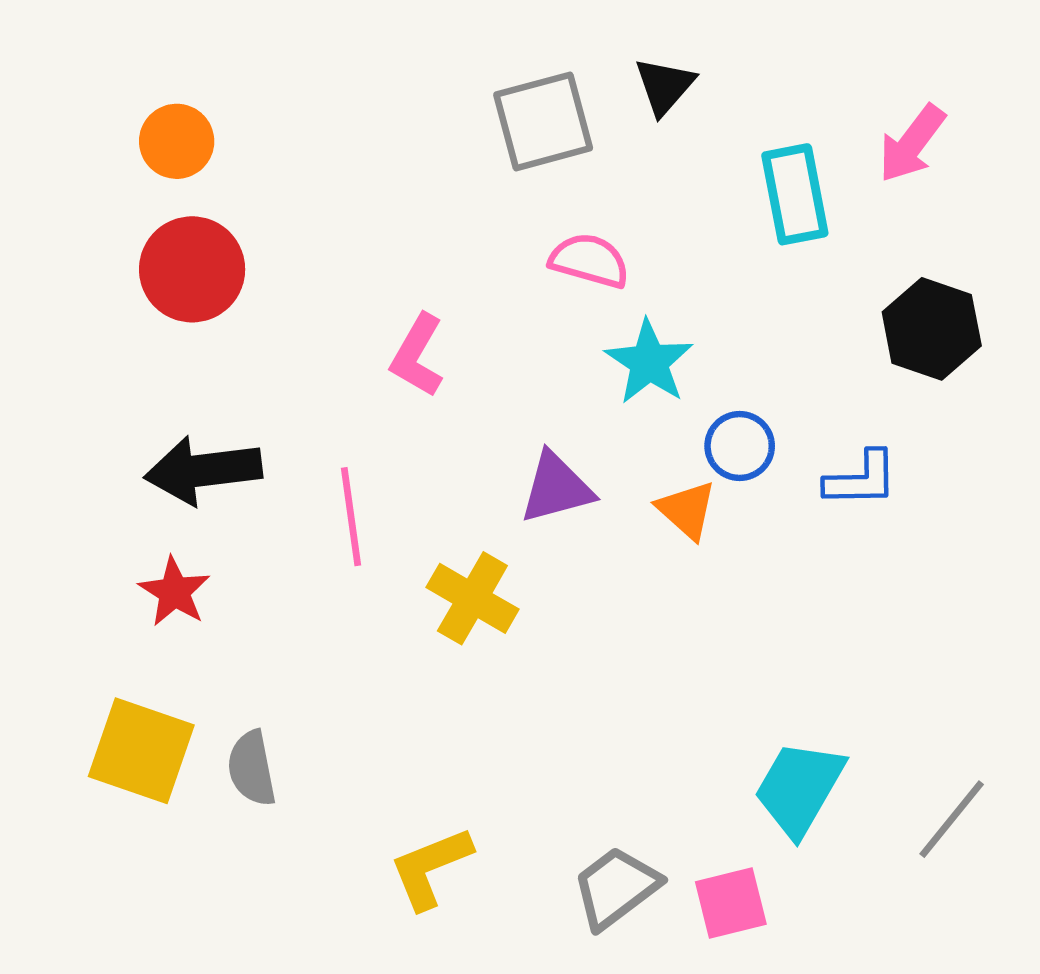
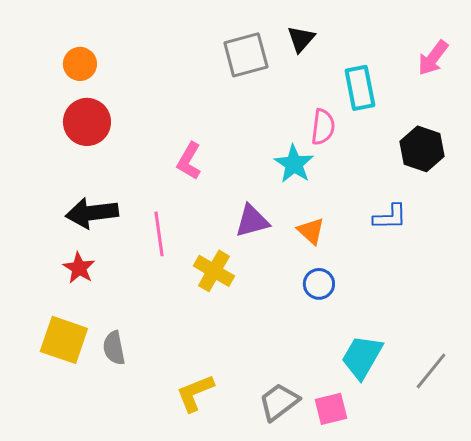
pink arrow: (912, 144) -> (433, 58), moved
pink semicircle: (590, 261) -> (323, 127), moved, turned 81
blue circle: (740, 446) -> (319, 284), moved

